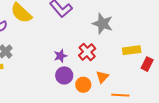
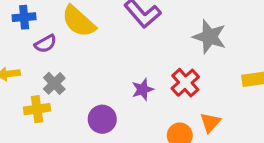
purple circle: (64, 75) -> (102, 119), moved

